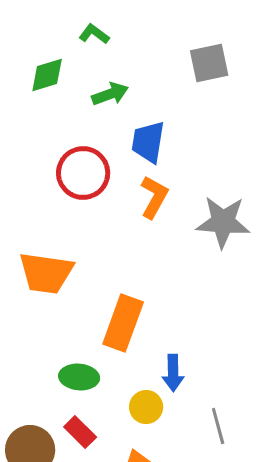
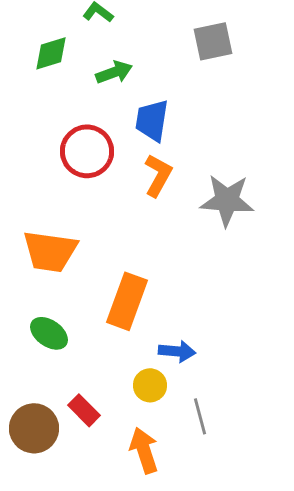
blue arrow: (173, 373) -> (177, 351), turned -84
green ellipse: (79, 377) -> (49, 333), moved, turned 30
gray line: (218, 426) -> (200, 416), moved

